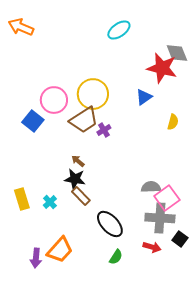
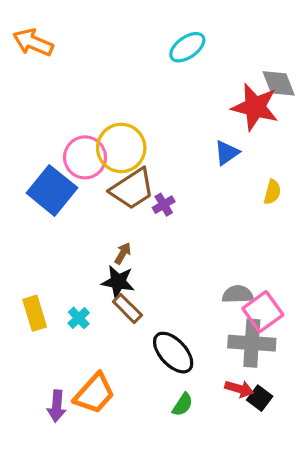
yellow circle: (93, 94) -> (121, 148), moved
blue square: (33, 121) -> (52, 190), size x1.4
brown arrow: (78, 161) -> (123, 253), turned 80
black square: (180, 239) -> (260, 398), moved

